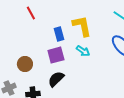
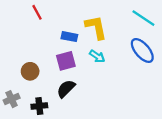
blue rectangle: (59, 34) -> (69, 37), turned -64

